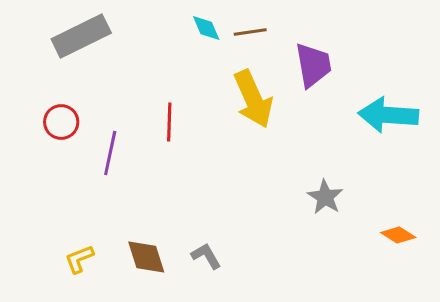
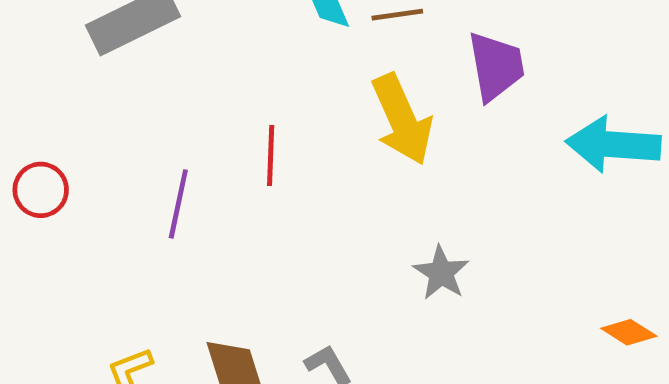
red circle: (61, 122) -> (41, 190), moved
gray star: (325, 197) -> (441, 273), moved

